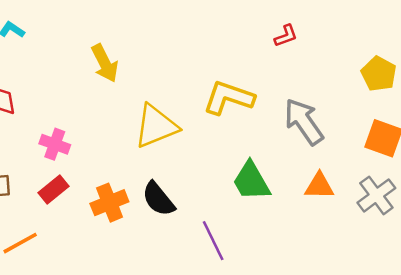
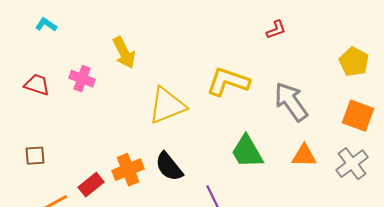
pink cross: (55, 144) -> (82, 79), moved
red rectangle: (53, 189) -> (91, 185), moved

